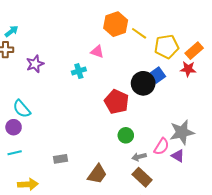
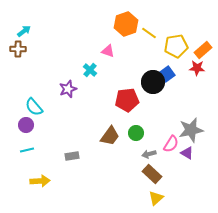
purple star: (35, 64) -> (68, 89), moved
cyan cross: (79, 71) -> (90, 70), turned -32
red pentagon: (117, 102) -> (127, 100), turned -30
brown trapezoid: (97, 174) -> (110, 136), moved

